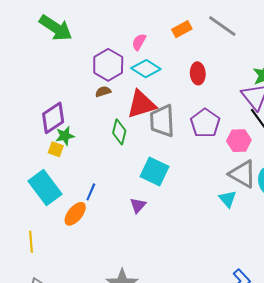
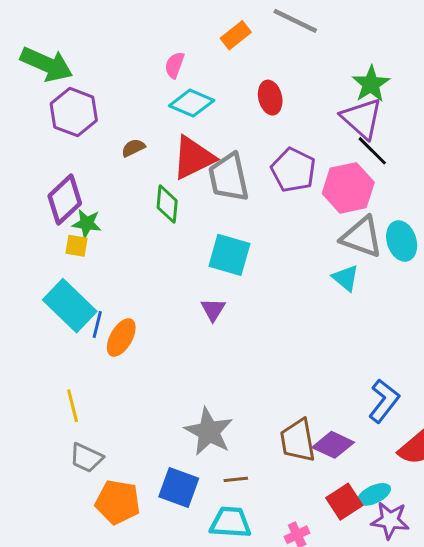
purple hexagon: (108, 65) -> (74, 112), moved
green star: (65, 136) -> (87, 223), turned 30
pink hexagon: (239, 141) -> (348, 188), size x1.4
blue line: (91, 192) -> (97, 324), moved
yellow line: (31, 242) -> (73, 406), moved

